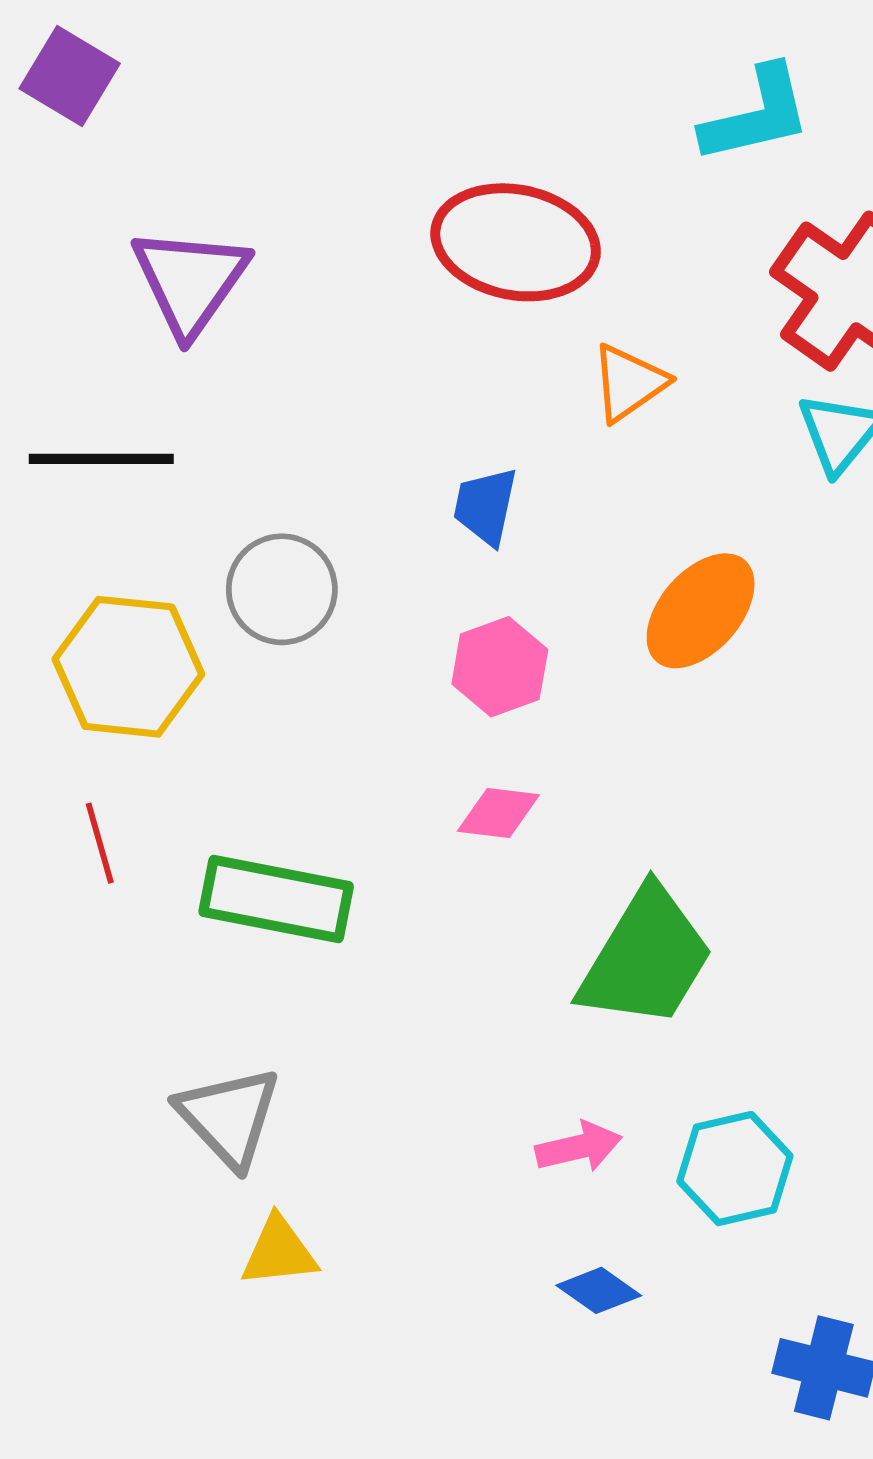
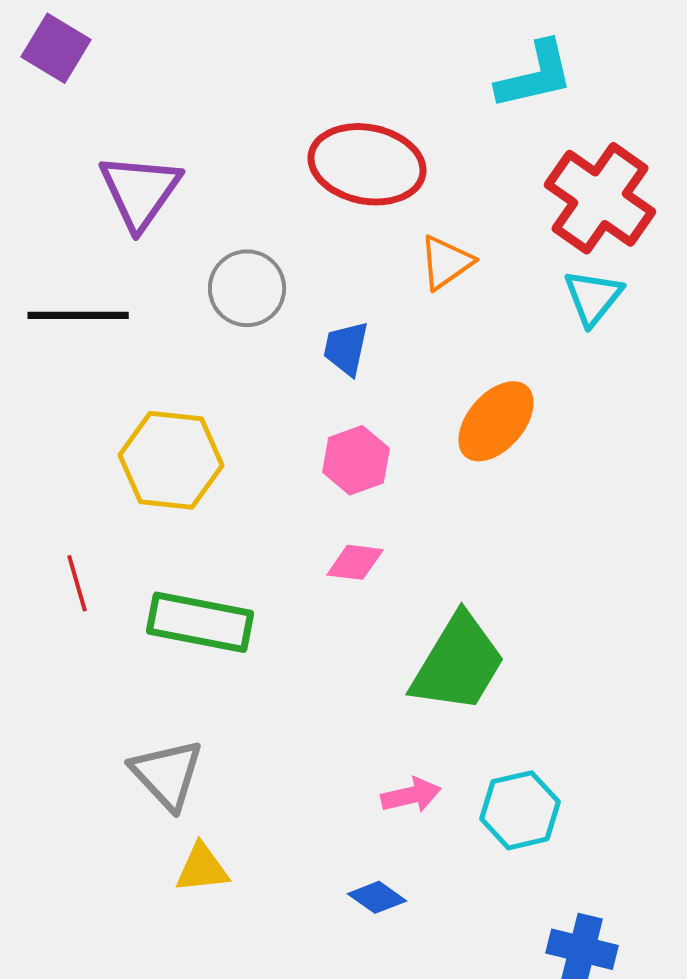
gray circle: (282, 589) -> (247, 288), moved
yellow hexagon: (128, 667) -> (171, 460), moved
blue diamond: (599, 1290) -> (377, 897), moved

